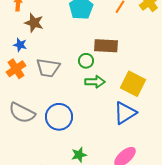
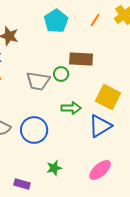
gray trapezoid: (48, 68) -> (38, 81), moved
green arrow: (95, 82) -> (71, 108), moved

